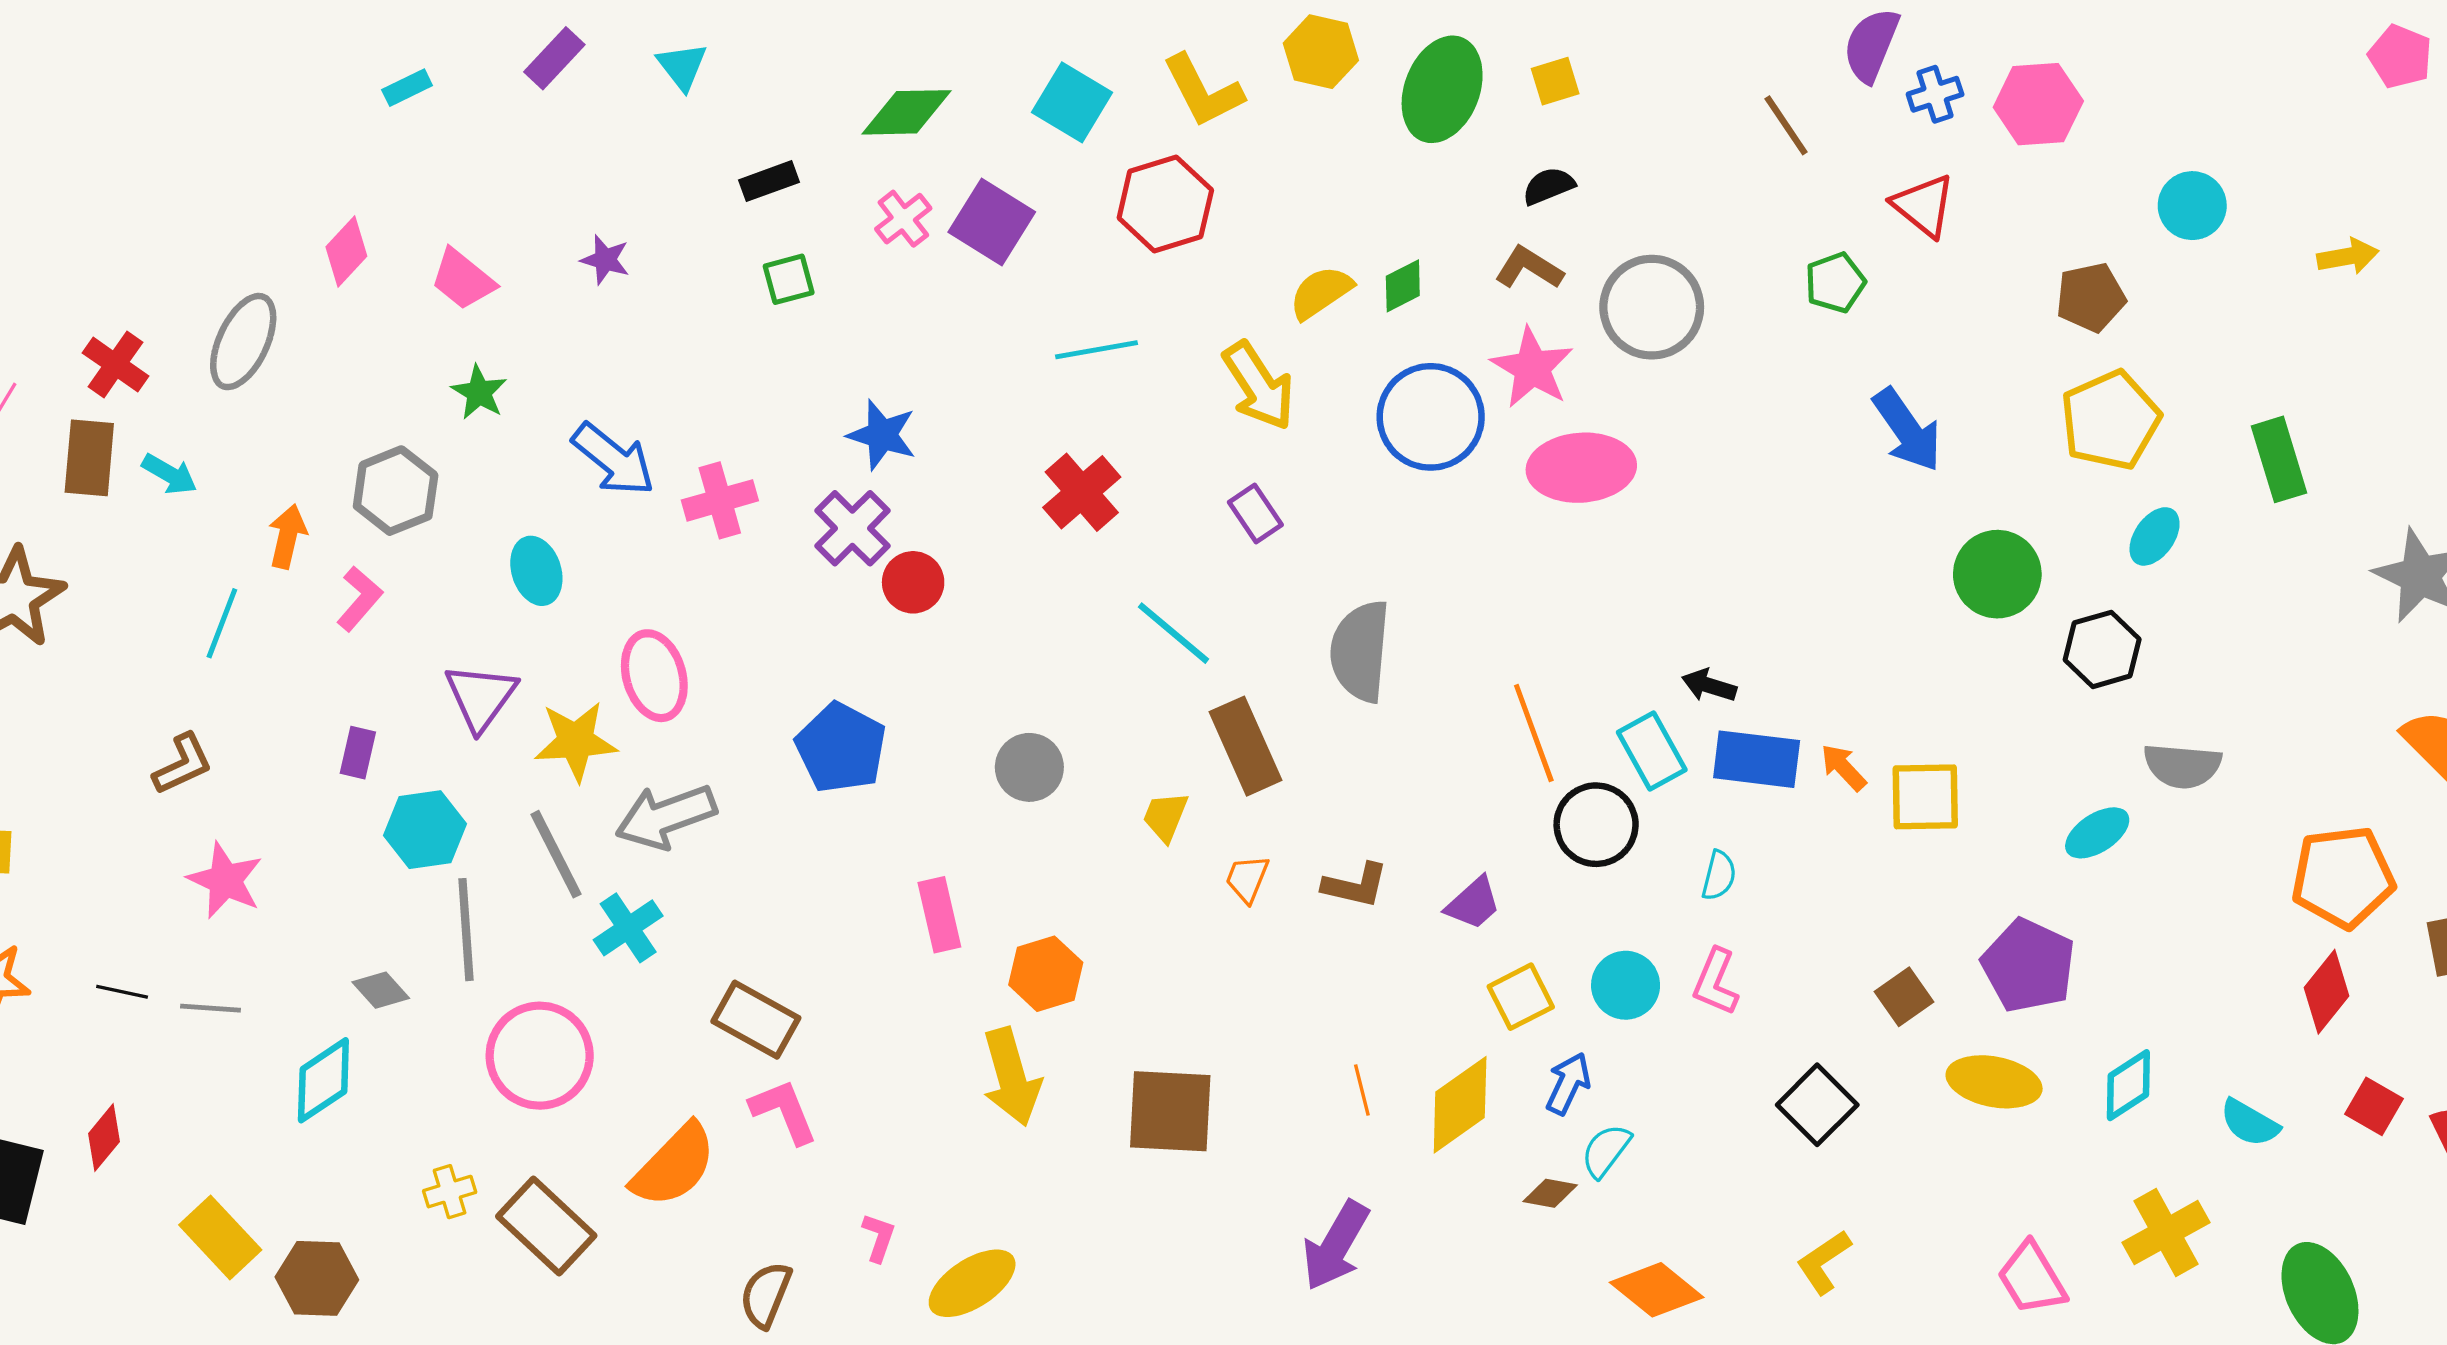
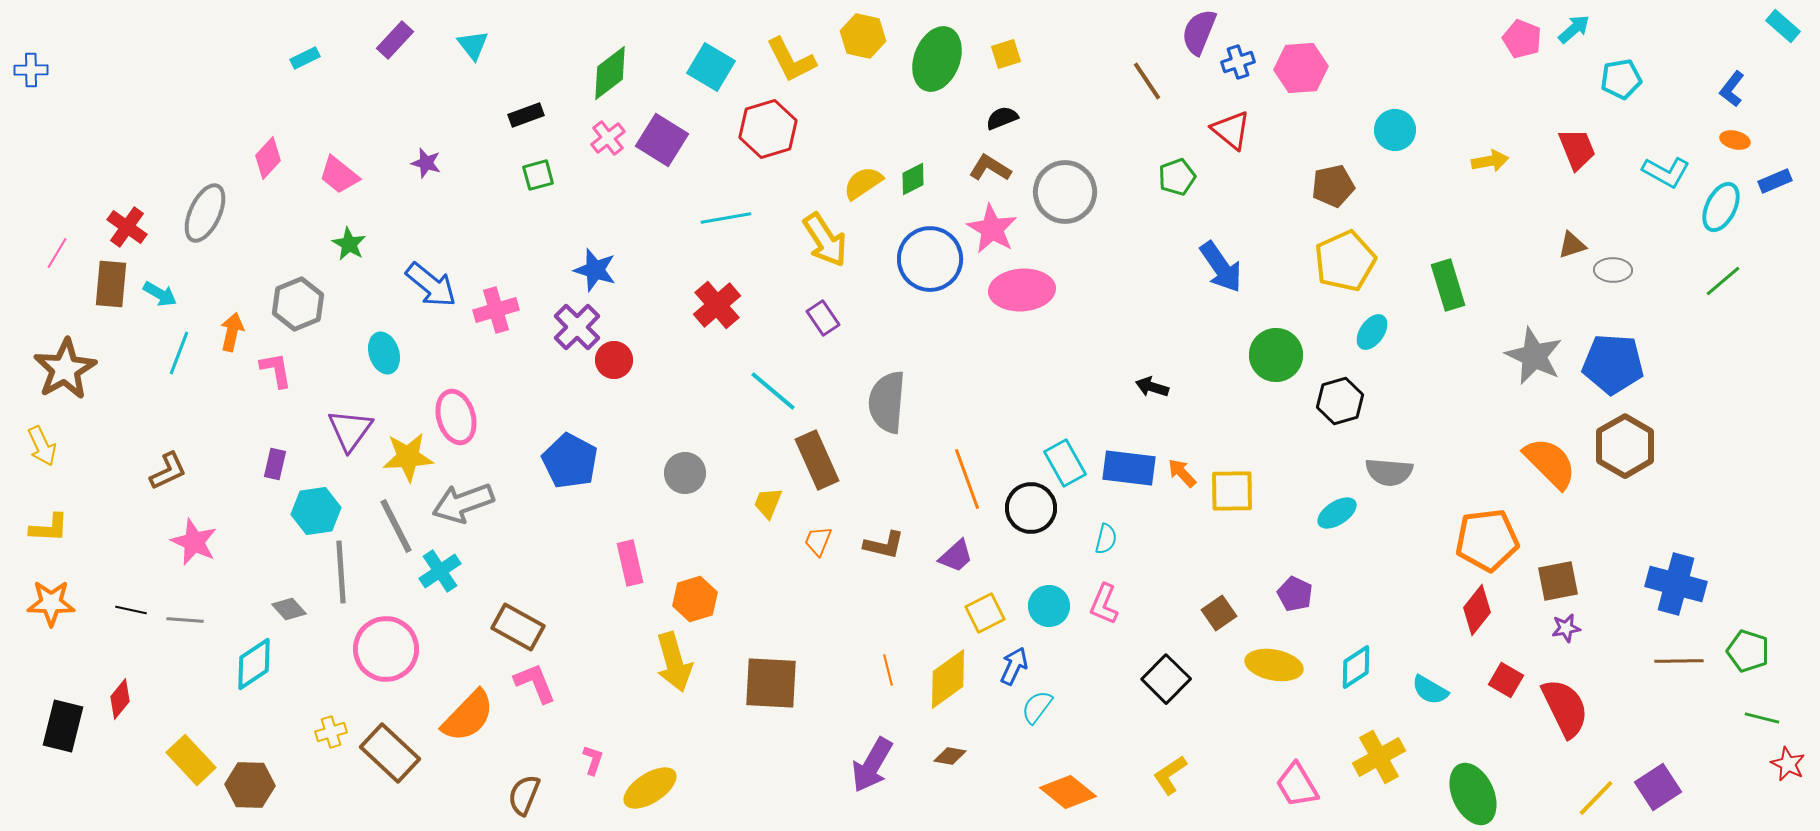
green diamond: (907, 112) -> (610, 73), turned -36
pink L-shape: (360, 599) -> (276, 370), turned -51
cyan line: (222, 623) -> (179, 353), moved
black arrow: (1709, 685) -> (1152, 387), moved
orange line: (1534, 733) -> (967, 479), moved
purple pentagon: (2028, 966) -> (1295, 594), size x0.6
brown diamond: (1550, 1193) -> (950, 756), moved

